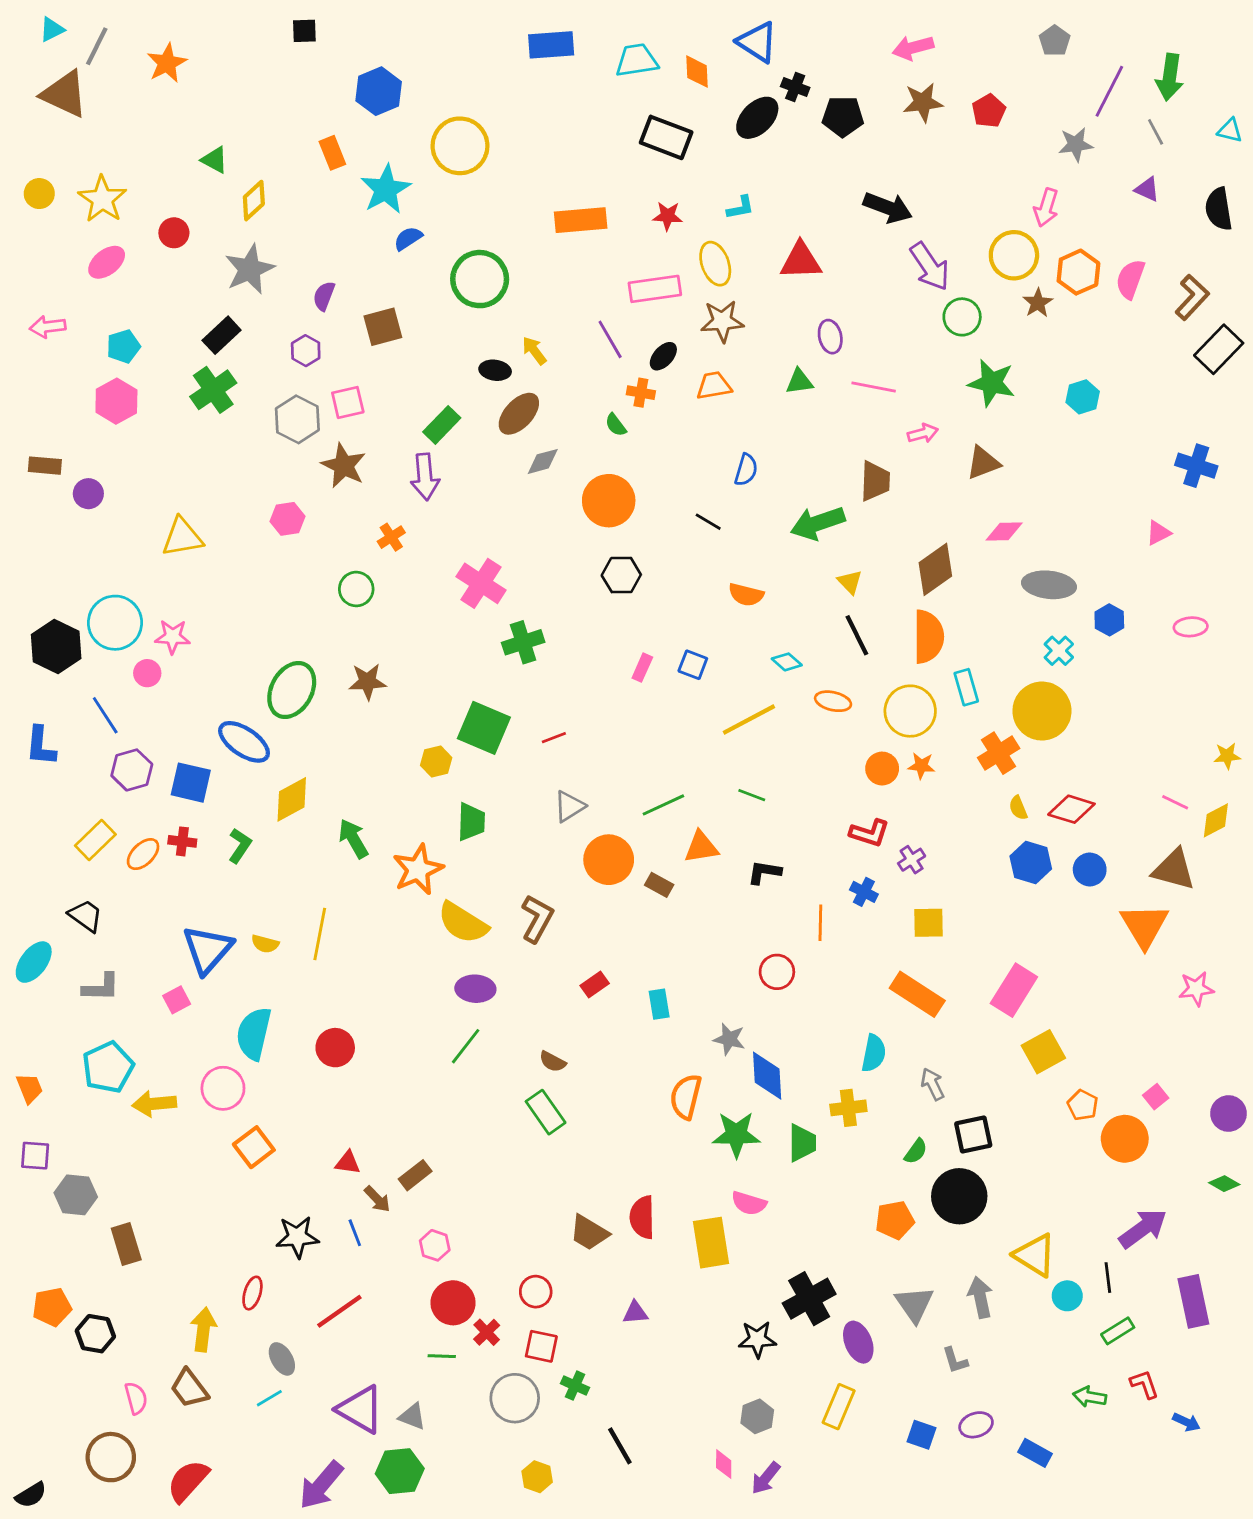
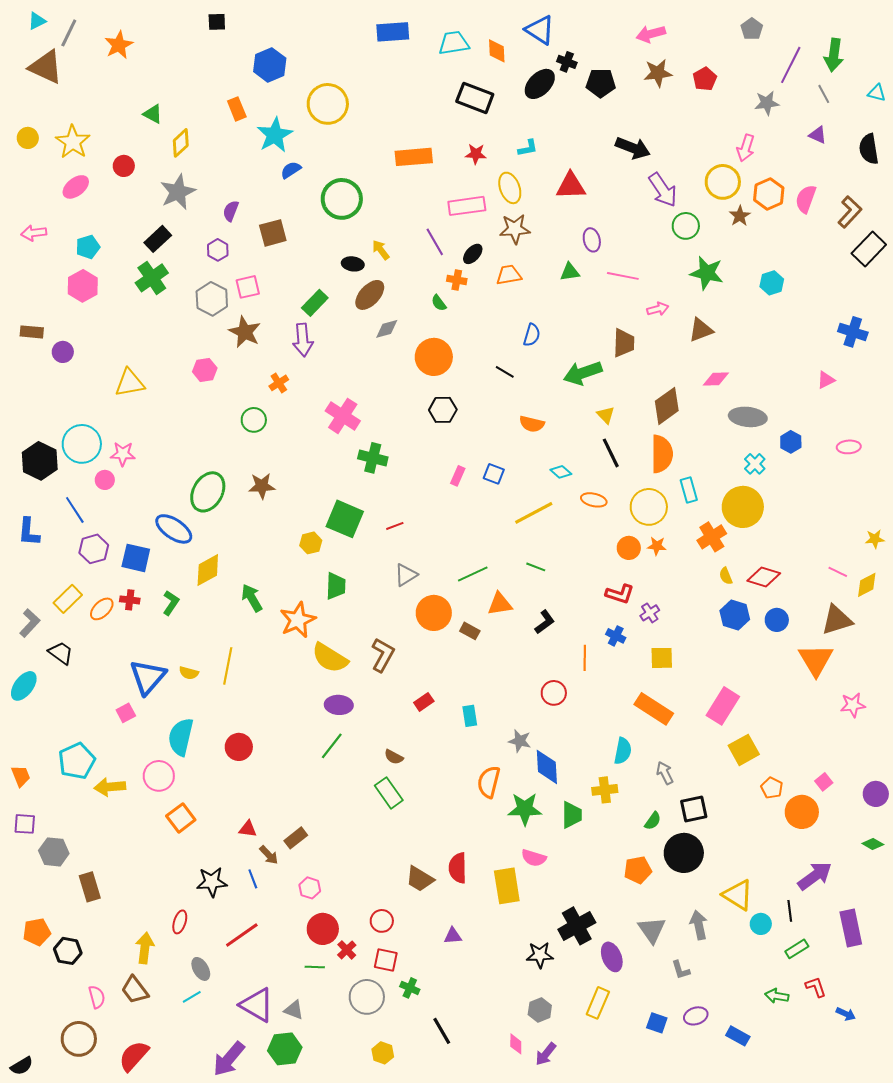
green cross: (523, 642) -> (373, 458), turned 32
brown triangle: (1174, 869) -> (837, 620), turned -32
black L-shape: (764, 872) -> (545, 622), turned 135
gray L-shape: (101, 987) -> (30, 623), moved, turned -48

